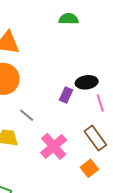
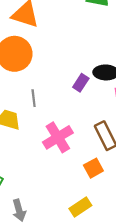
gray line: (27, 115) -> (34, 98), turned 35

